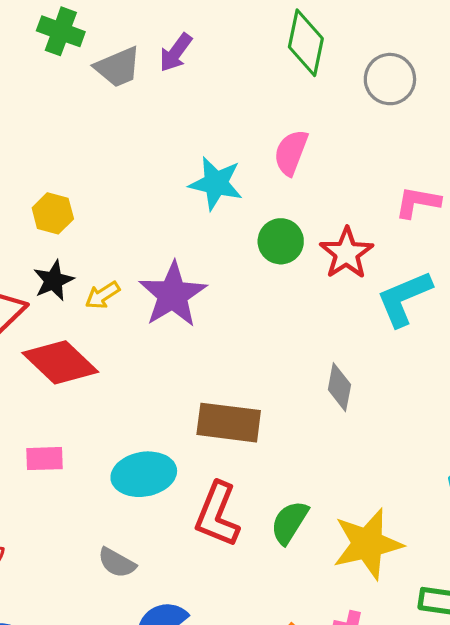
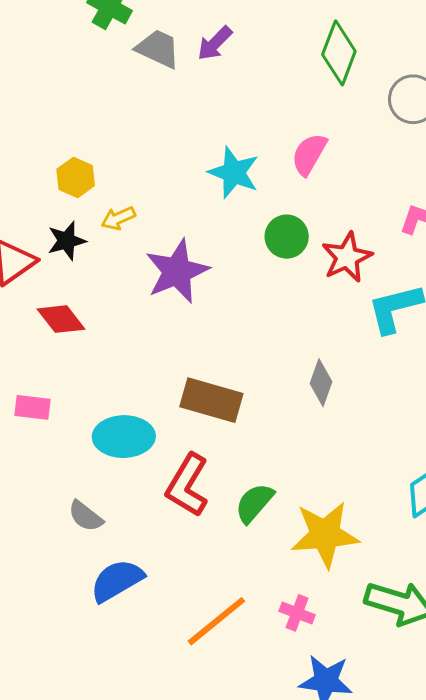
gray trapezoid: (118, 67) -> (158, 49), turned -141
yellow arrow: (102, 295) -> (118, 218), moved
red diamond: (60, 362) -> (61, 319), size x0.7

